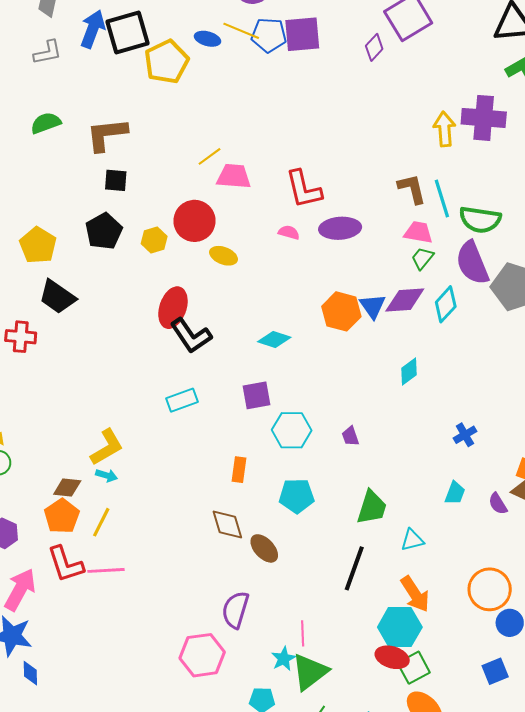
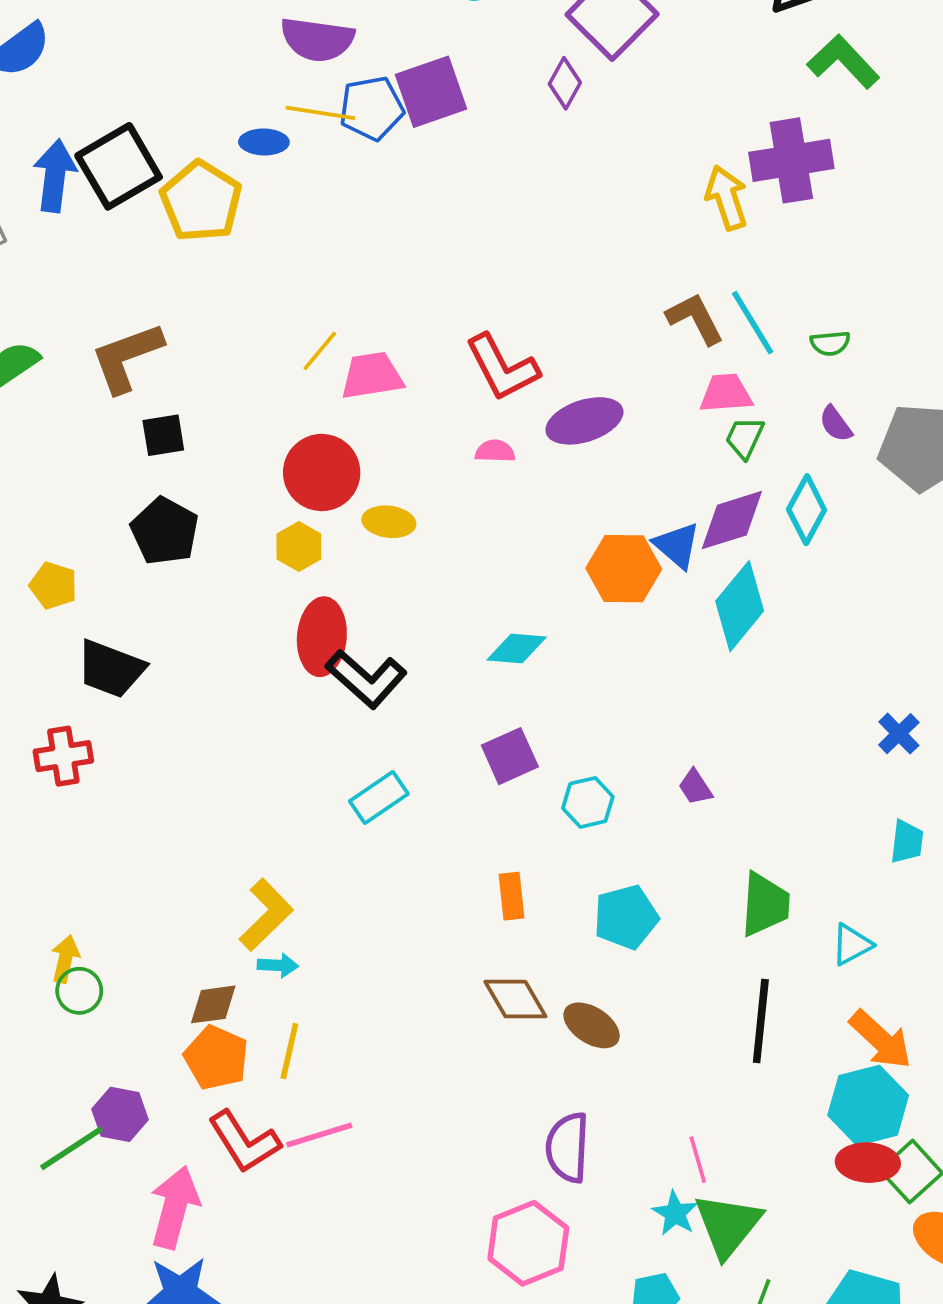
green semicircle: (480, 220) -> (830, 343), size x0.5
yellow hexagon: (154, 240) -> (299, 547), moved
yellow pentagon: (38, 245) -> (53, 585), size x0.7
purple semicircle: (472, 263) -> (836, 424), size x0.5
cyan diamond: (409, 371) -> (740, 606), moved, size x1.6
cyan hexagon: (292, 430) -> (588, 802), size x0.7

